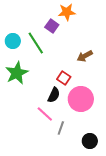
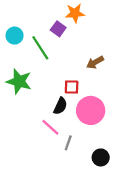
cyan circle: (13, 41) -> (15, 36), moved
green star: (17, 73) -> (19, 81), turned -30
red square: (64, 78) -> (72, 87), turned -32

